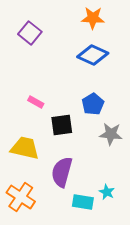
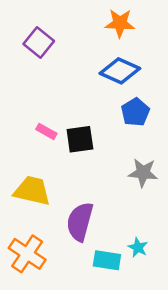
blue pentagon: (93, 104) -> (135, 112), moved
black square: (62, 125) -> (80, 139), moved

